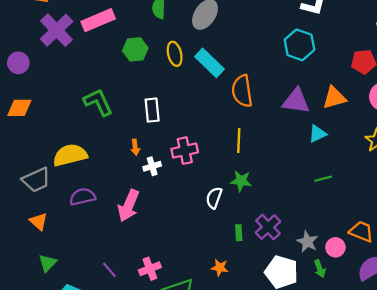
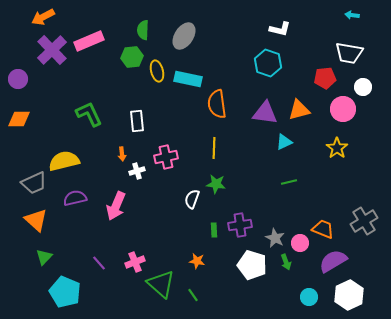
green hexagon: (135, 49) -> (132, 57), moved
cyan rectangle: (209, 63) -> (188, 79), turned -32
orange triangle: (39, 221) -> (36, 220), size x1.4
purple cross: (268, 227) -> (240, 225), turned 35

